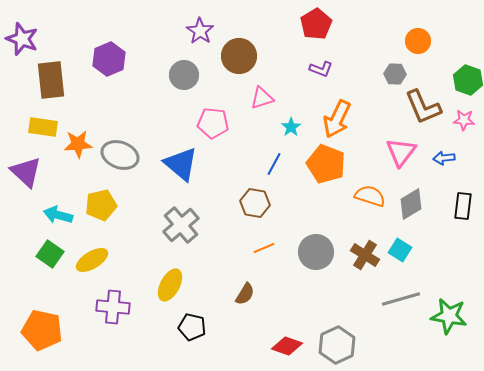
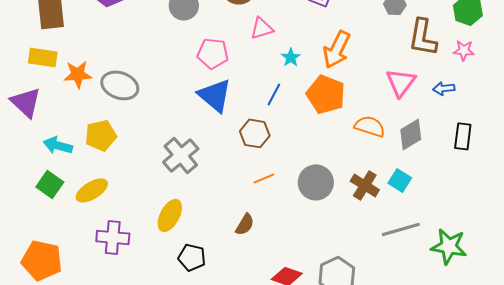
brown L-shape: (423, 107) -> (423, 37), turned 33
blue triangle: (181, 164) -> (215, 95), moved

